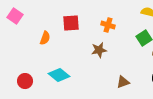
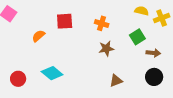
orange semicircle: (45, 38) -> (38, 36), turned -152
brown star: (99, 50) -> (106, 49), moved

